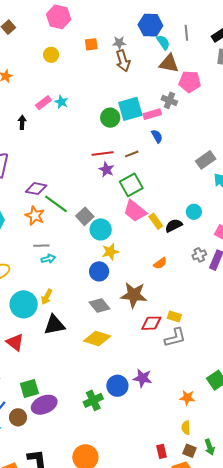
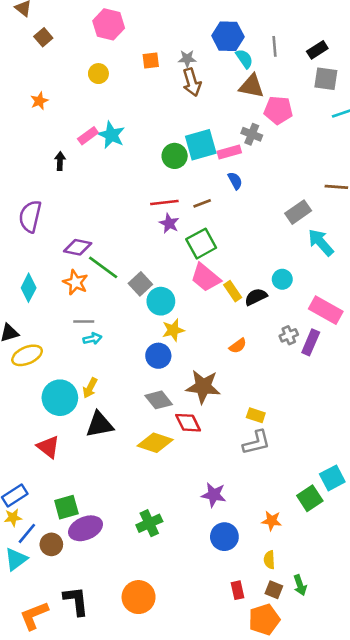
cyan star: (61, 102) -> (111, 135), size x1.5
red diamond: (151, 323) -> (188, 423), moved, turned 65
blue circle: (117, 386) -> (224, 537), moved

